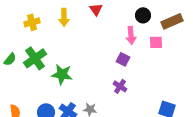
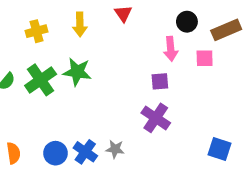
purple square: (123, 59) -> (160, 81), turned -32
green star: (62, 74) -> (77, 72), moved
purple cross: (120, 86) -> (156, 118), size x1.5

